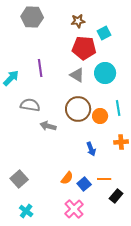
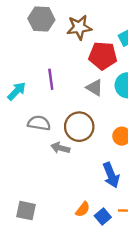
brown star: (78, 21) -> (79, 27), moved, size x1.5
brown circle: (78, 109) -> (79, 127), moved
blue arrow: (91, 149) -> (111, 175), size x1.5
gray square: (19, 179) -> (26, 211), turned -36

